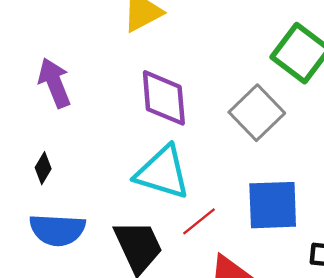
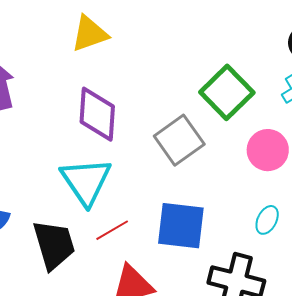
cyan triangle: (163, 172) -> (86, 181), turned 30

